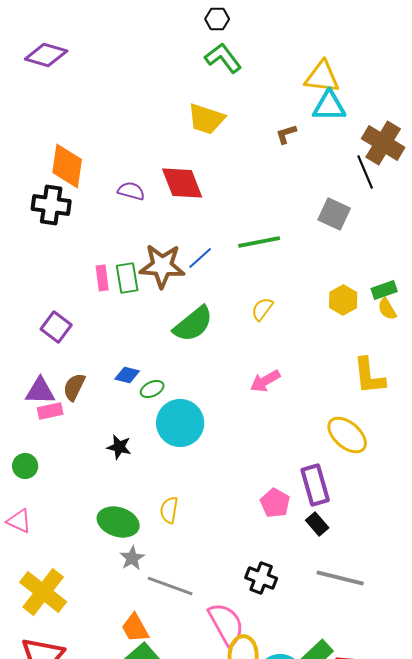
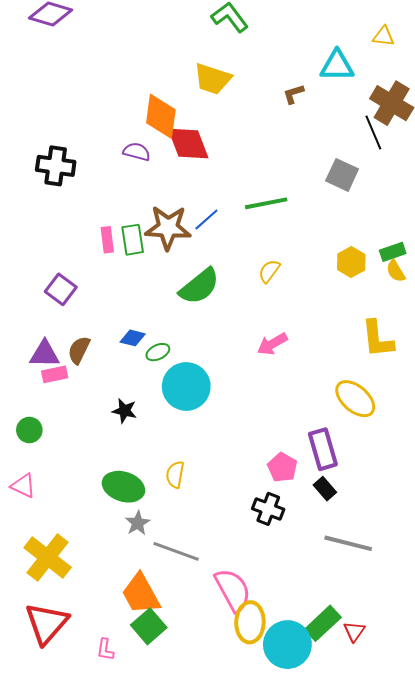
yellow triangle: (322, 77) -> (384, 36), moved, size x0.6
orange diamond: (67, 166) -> (161, 116), moved
black cross: (261, 578) -> (268, 509), moved
orange trapezoid: (135, 628) -> (141, 594), size x1.4

